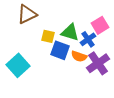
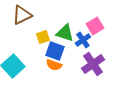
yellow square: (48, 36) -> (43, 37), turned -32
orange semicircle: (79, 56) -> (54, 65), moved

